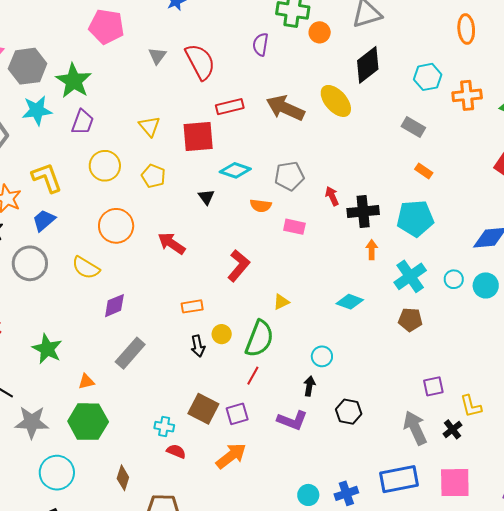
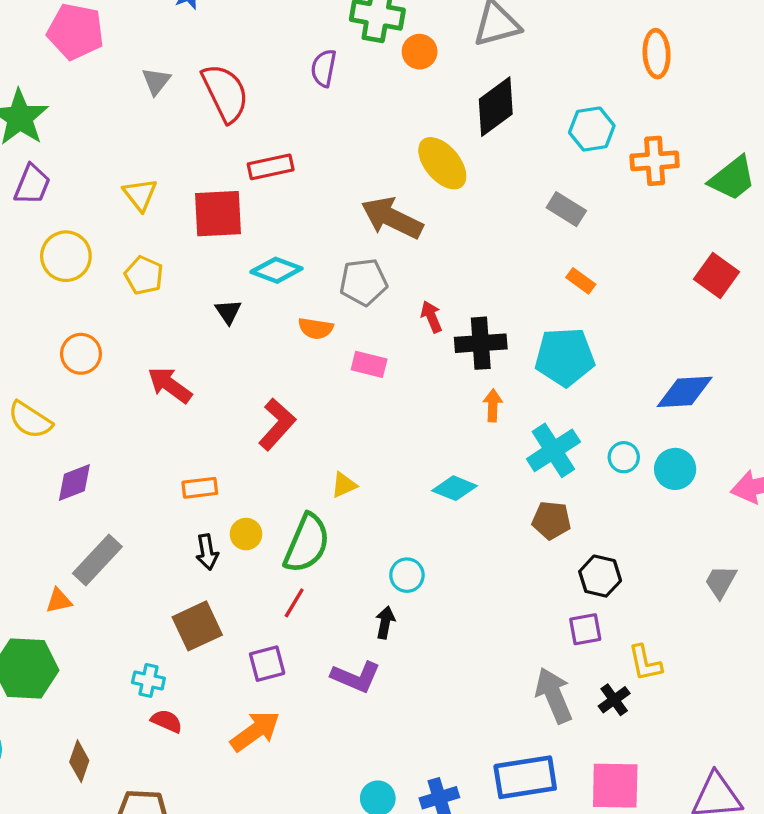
brown arrow: (285, 108) -> (392, 218), moved
orange circle: (116, 226) -> (81, 354), size x0.7
orange triangle: (86, 381) -> (59, 601), moved
brown square: (203, 409) -> (197, 626), moved, turned 36
black hexagon: (349, 412) -> (600, 576), moved

